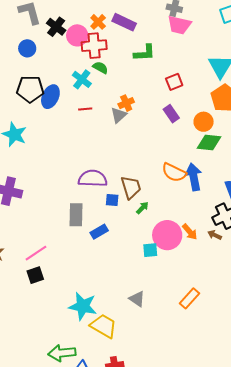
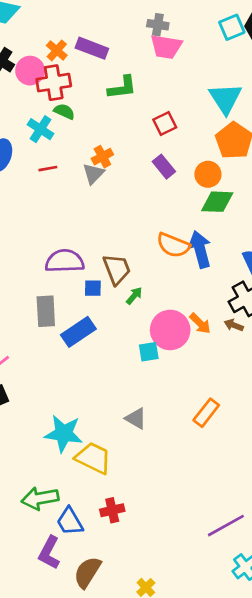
blue rectangle: (99, 232) -> (78, 332), size x1.4

